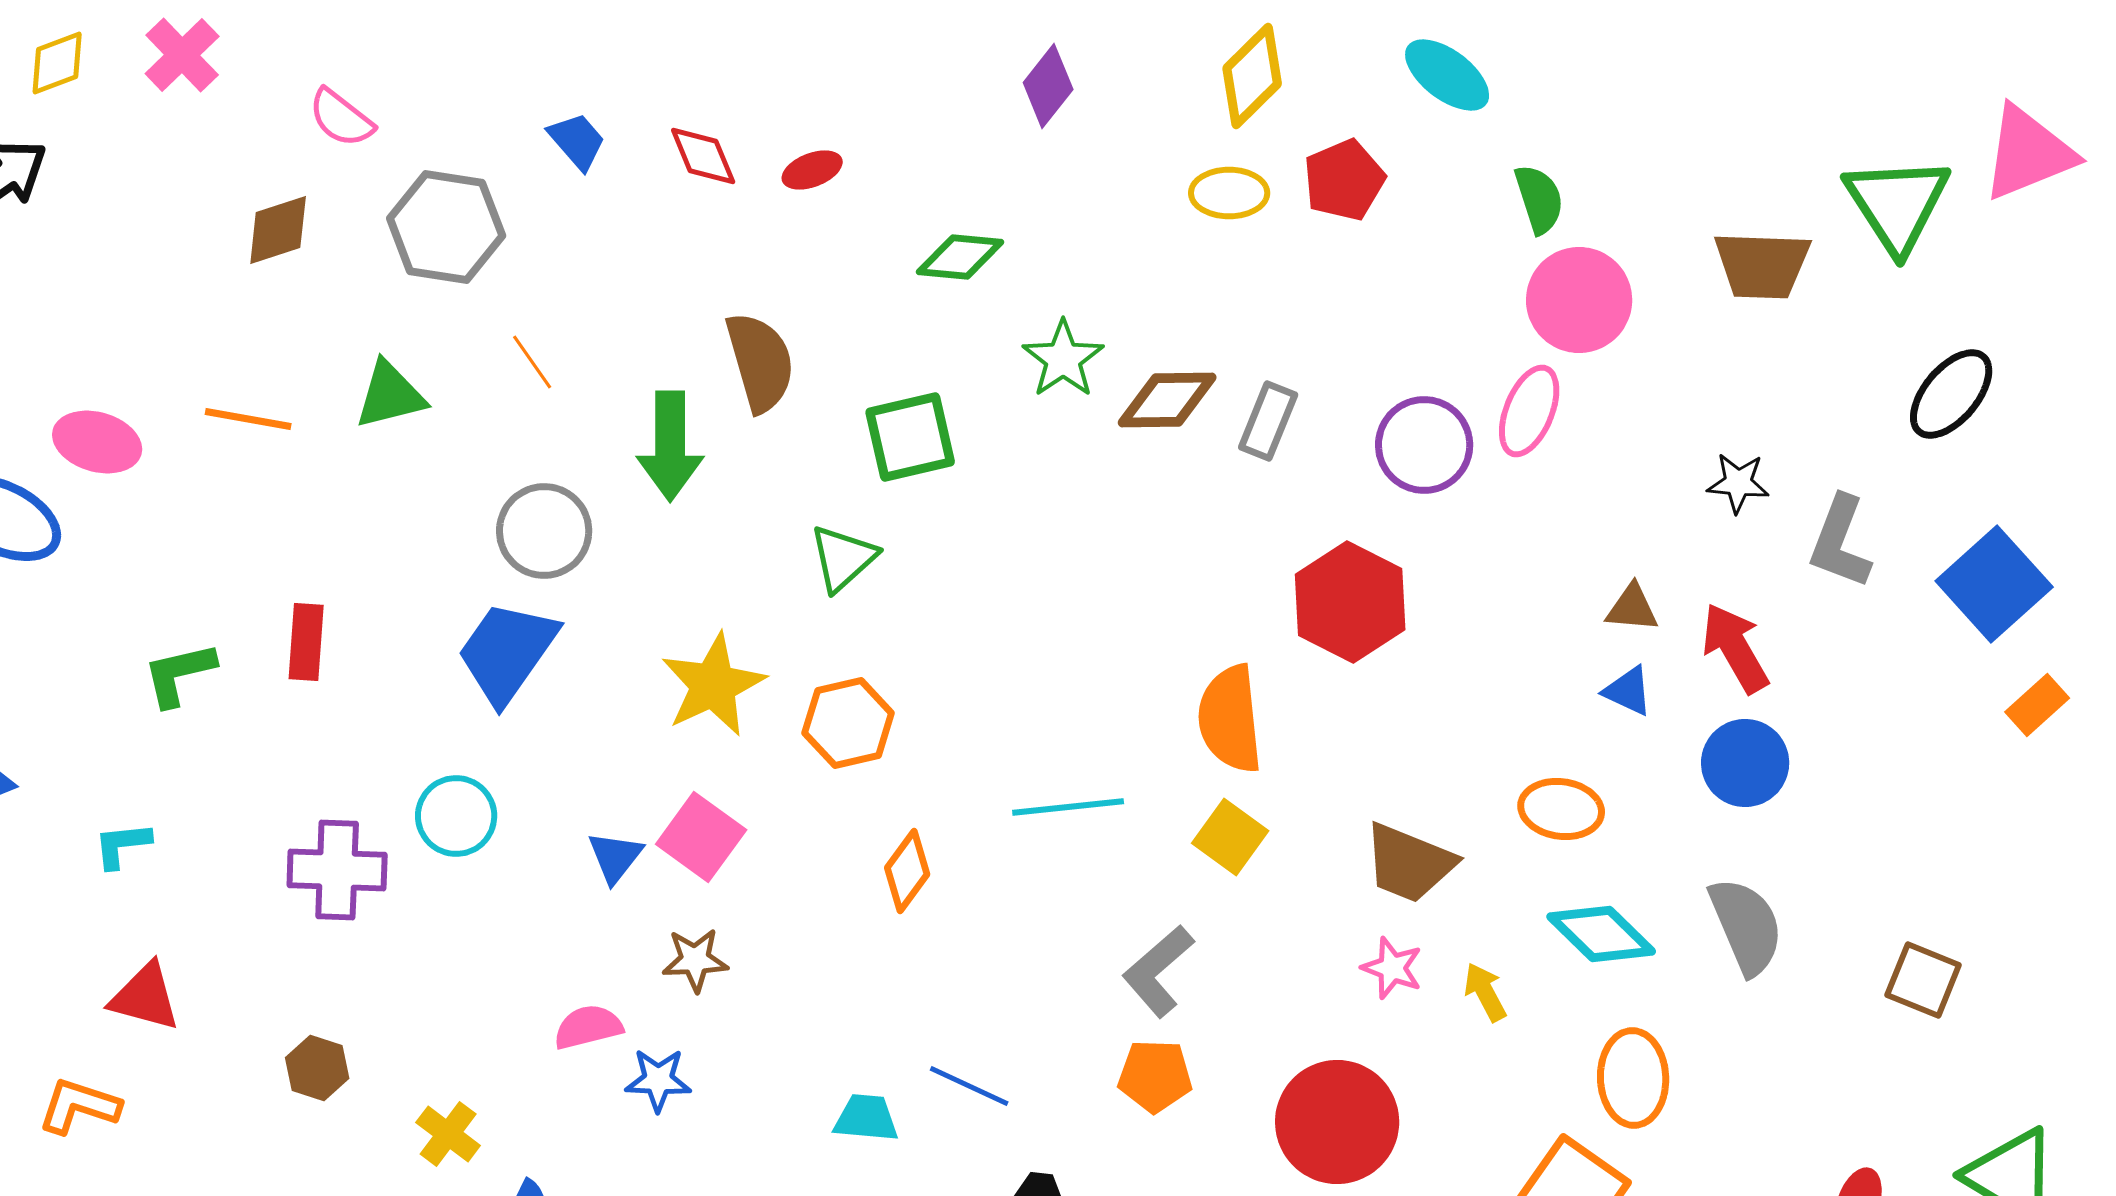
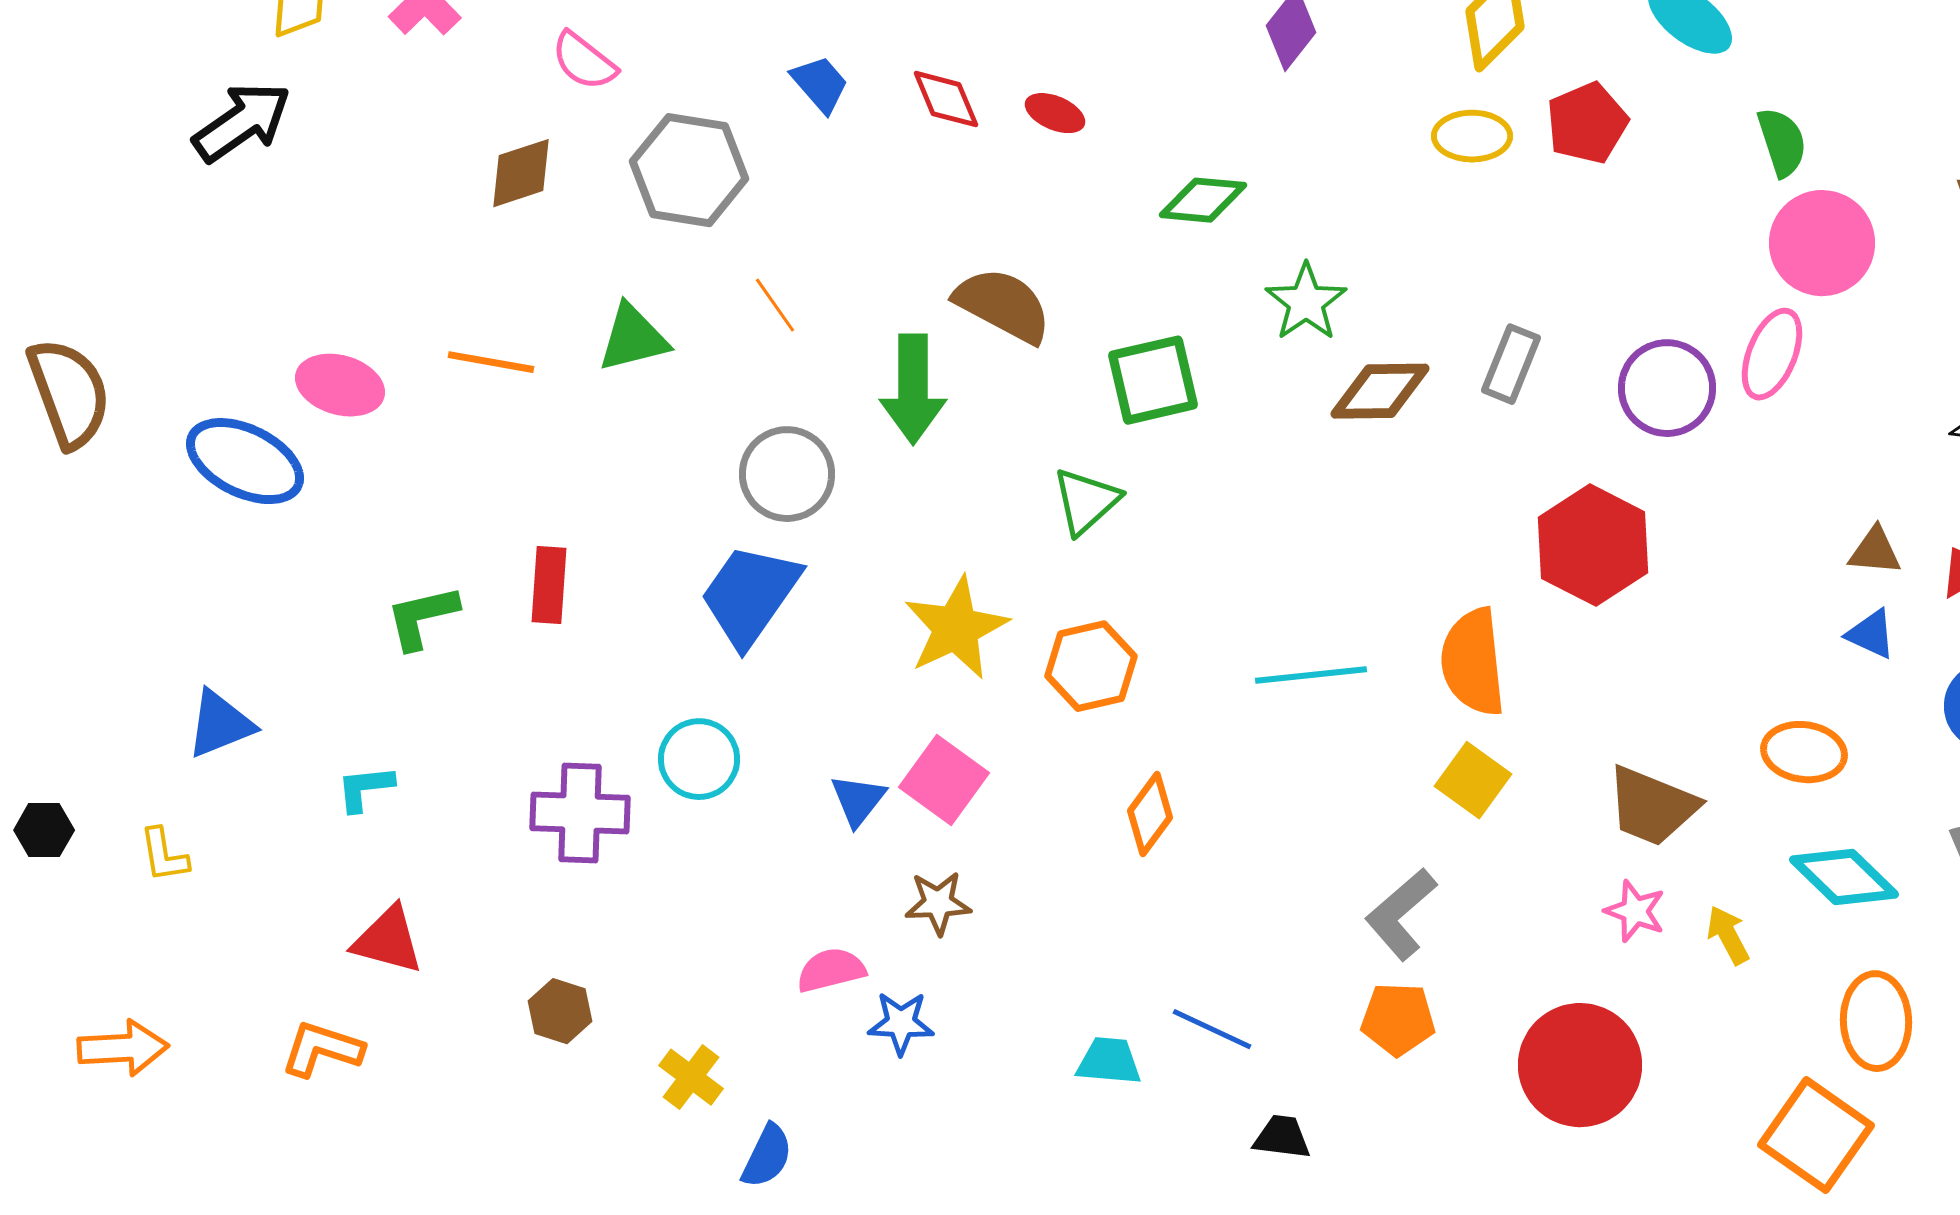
red ellipse: (812, 170) -> (1055, 113), turned 44
brown semicircle: (760, 362) -> (1003, 305), turned -46
brown diamond: (1167, 400) -> (1380, 391), moved
cyan line: (1068, 807) -> (1311, 675), moved

